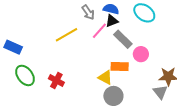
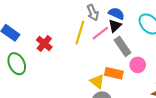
black triangle: (112, 21) -> (115, 26), turned -32
yellow line: (67, 35) -> (80, 33), moved, turned -55
red cross: (56, 81) -> (44, 43), moved

